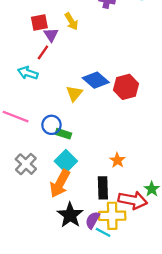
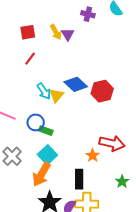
purple triangle: (51, 35) -> (68, 34), moved
cyan arrow: (28, 73) -> (44, 91), moved, turned -144
red arrow: (133, 200) -> (112, 143), moved

